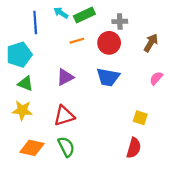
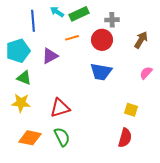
purple triangle: (65, 77) -> (50, 56), moved

